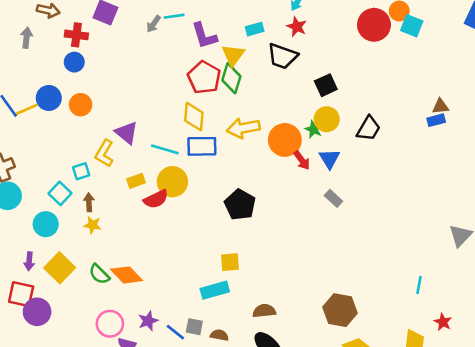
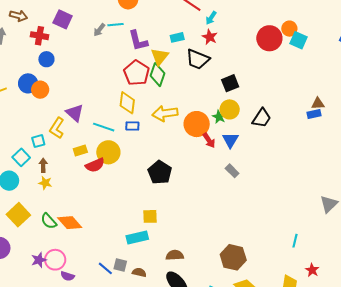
blue circle: (74, 62) -> (46, 59), moved
blue circle: (49, 98) -> (28, 83), moved
blue rectangle: (202, 146) -> (132, 126), size x0.6
purple star: (148, 321) -> (39, 260), moved

